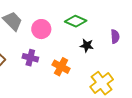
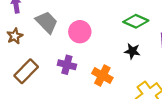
green diamond: (76, 21) -> (136, 21), moved

